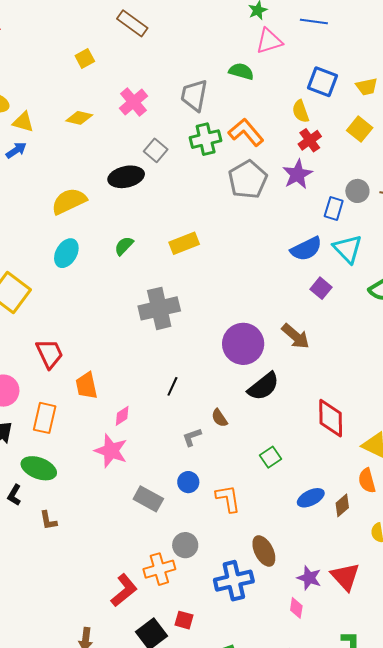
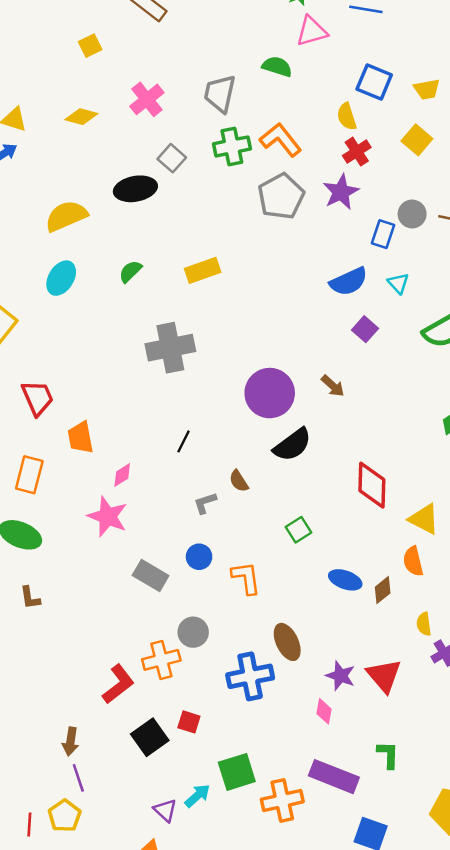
cyan triangle: (348, 249) -> (398, 283), size x0.6
brown arrow: (296, 336) -> (333, 386), size x0.7
blue ellipse: (311, 498) -> (345, 580), turned 44

